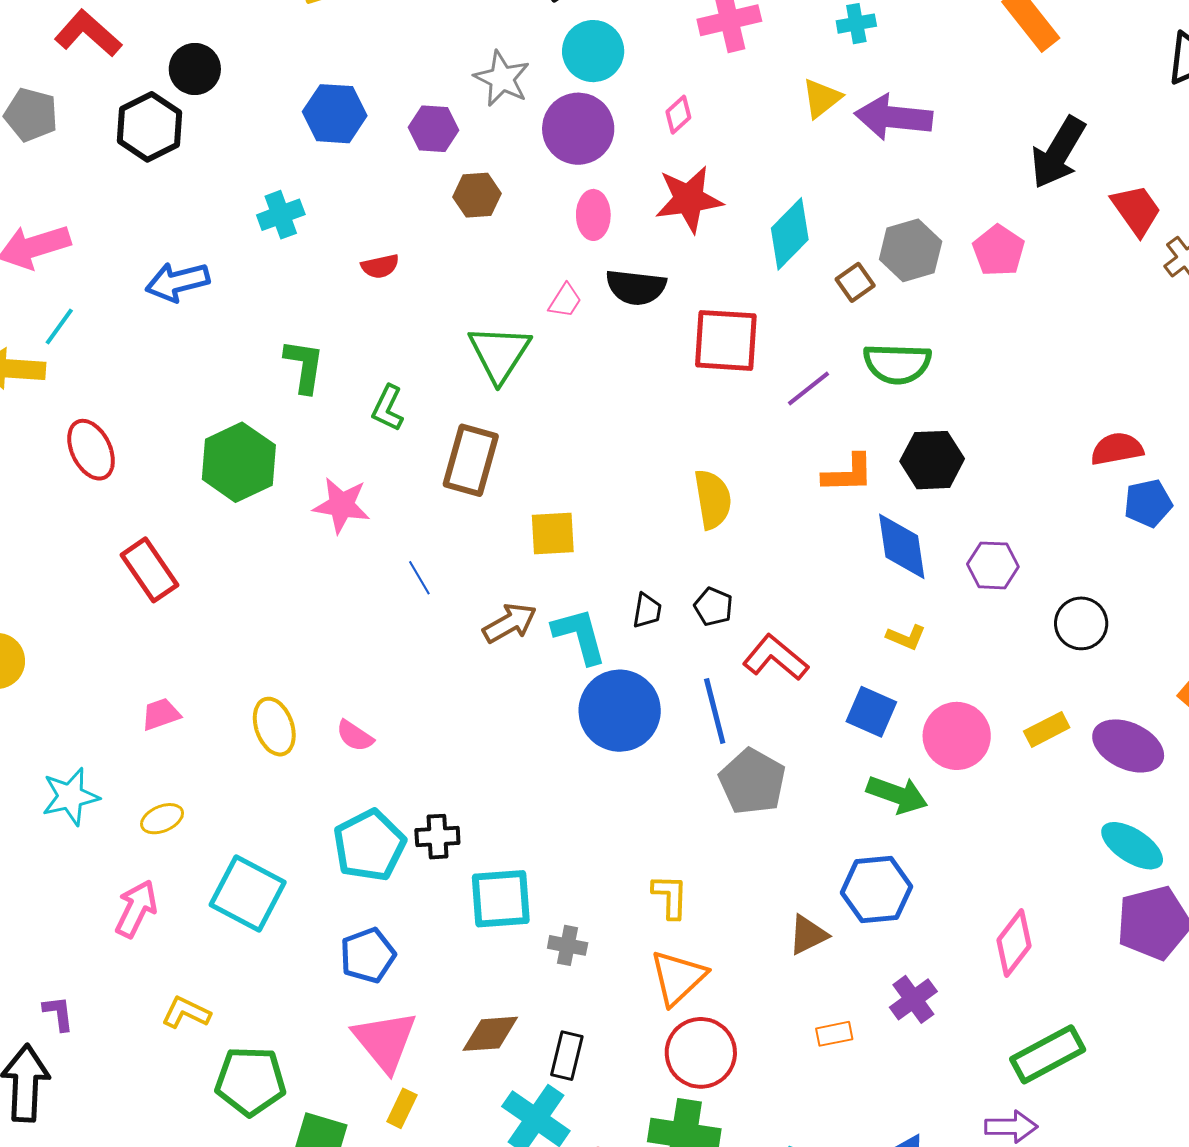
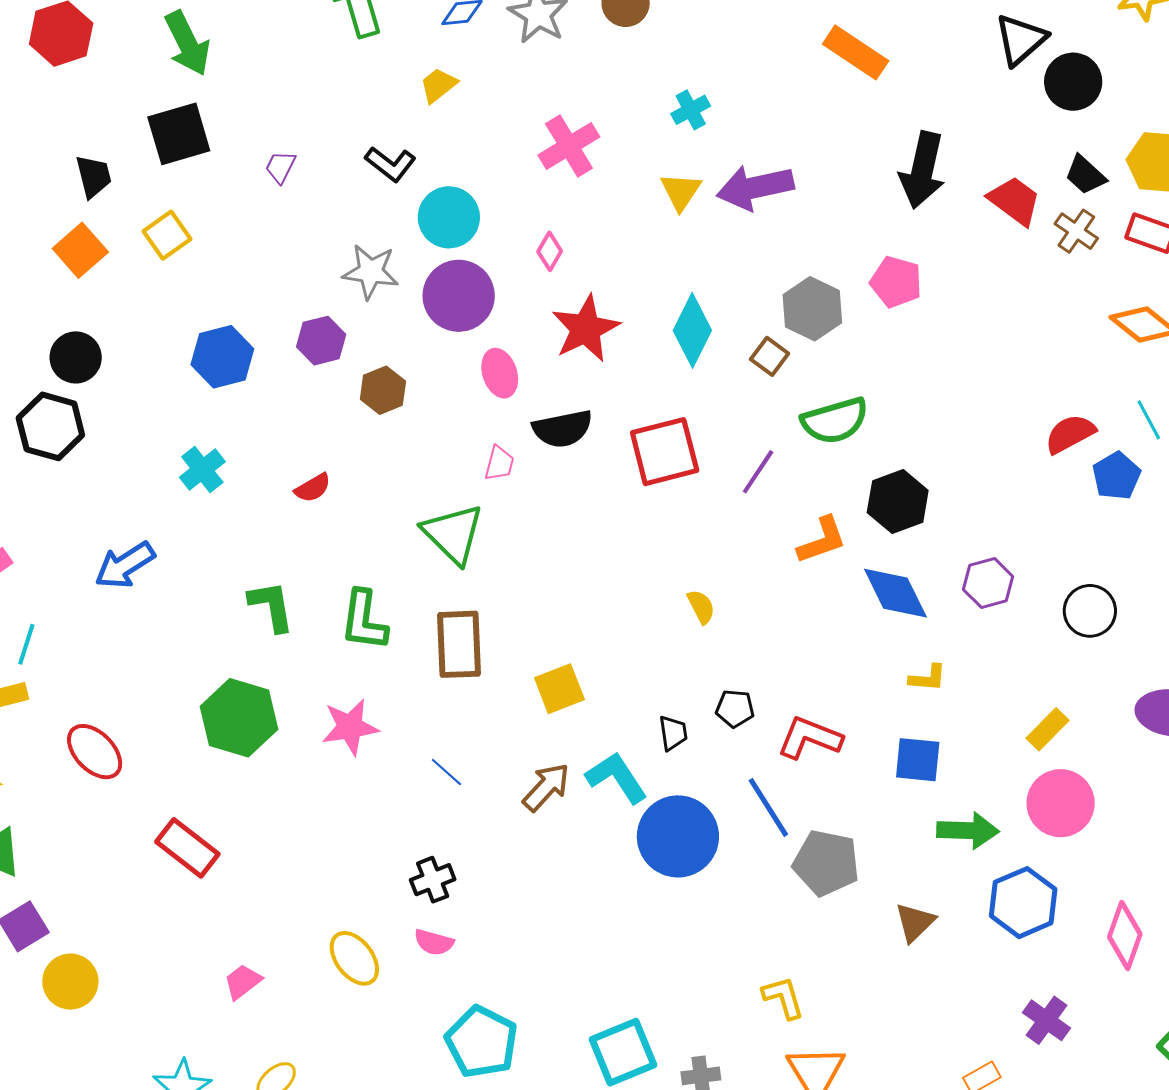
green L-shape: (388, 408) -> (364, 620), size x1.4
yellow semicircle: (713, 499) -> (701, 607), size x0.6
yellow rectangle: (1047, 729) -> (1047, 729), moved
pink circle: (957, 736) -> (1061, 803), moved
black cross: (437, 837) -> (433, 880), moved
blue hexagon: (877, 890) -> (1023, 903), moved
brown triangle: (808, 935) -> (915, 922), moved

